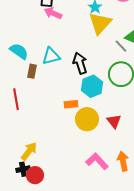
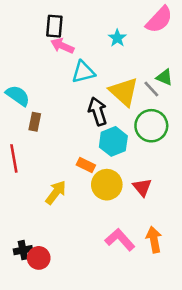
yellow triangle: (100, 23) -> (124, 92), moved, turned -30
cyan triangle: (51, 56) -> (83, 72), moved
orange rectangle: (71, 104) -> (86, 165), turned 32
yellow arrow: (29, 151) -> (56, 192), moved

